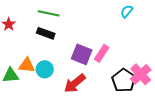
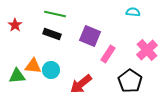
cyan semicircle: (127, 11) -> (133, 12), turned 56
purple square: (82, 54) -> (90, 36), moved
pink cross: (141, 74) -> (147, 50), moved

